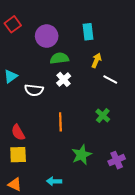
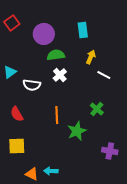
red semicircle: (18, 132) -> (17, 114), moved
green star: (82, 155) -> (77, 131), moved
purple cross: (117, 160) -> (110, 151), turned 35
orange triangle: (15, 184) -> (32, 174), moved

